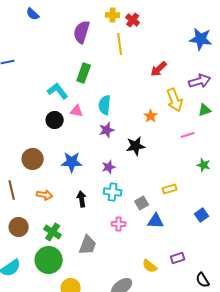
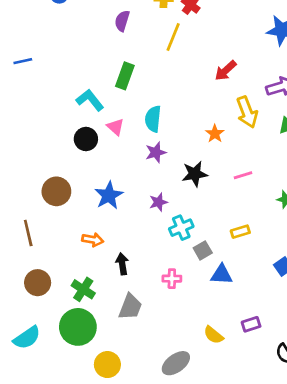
purple semicircle: (82, 32) -> (122, 21), size x0.7
yellow line: (120, 44) -> (173, 37), turned 30
pink triangle: (77, 111) -> (115, 127), turned 32
pink line: (188, 135) -> (243, 175), moved
blue star: (72, 162) -> (109, 195), turned -30
cyan cross: (113, 192) -> (181, 228), moved, turned -30
orange arrow: (45, 195) -> (93, 240), moved
black arrow: (82, 199) -> (122, 264), moved

